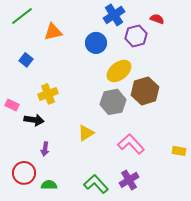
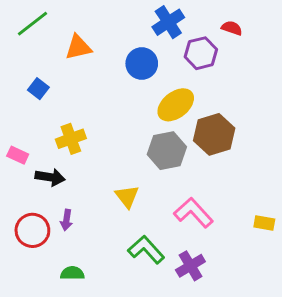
yellow triangle: (86, 133) -> (127, 196), turned -36
red circle: (24, 173) -> (32, 230), moved
green L-shape: (96, 184) -> (146, 250), moved

